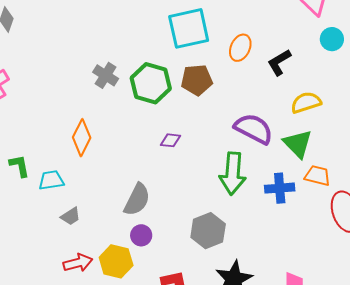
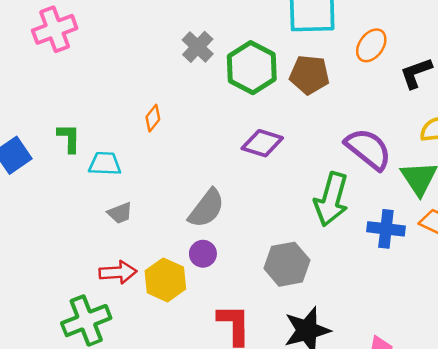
orange diamond: (82, 138) -> (153, 118), size x0.6
purple diamond: (170, 140) -> (262, 143), size x1.5

